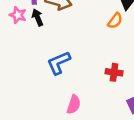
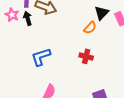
red cross: (114, 72) -> (86, 56), moved

